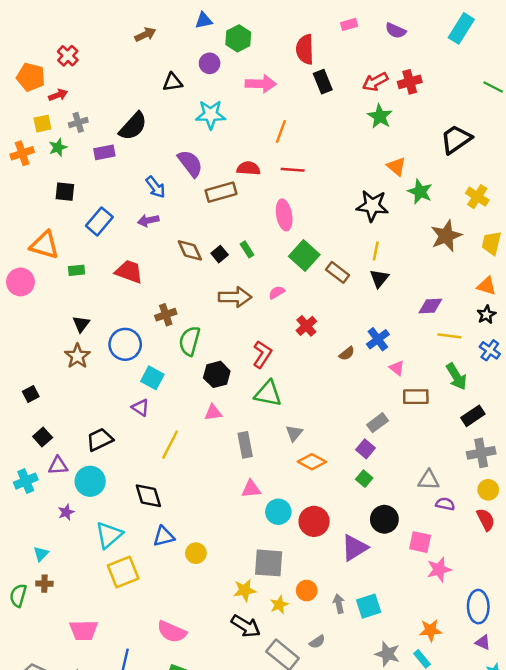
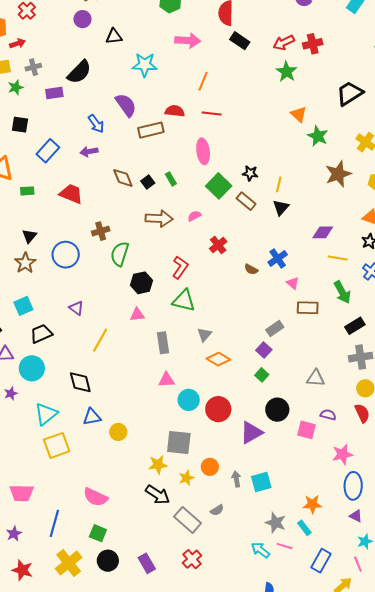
purple circle: (210, 63) -> (82, 19), moved
black rectangle: (323, 82) -> (240, 41), turned -36
black star: (372, 206) -> (250, 173), moved, size x0.6
brown semicircle: (347, 353) -> (251, 269), turned 64
cyan square: (152, 378) -> (23, 306), moved, turned 36
purple semicircle: (445, 504) -> (328, 415), moved
pink star: (439, 570) -> (342, 454), moved

